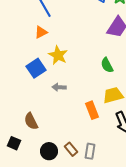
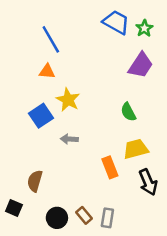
orange triangle: (41, 32) -> (47, 71), turned 32
brown semicircle: (31, 121) -> (35, 181), turned 42

